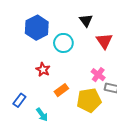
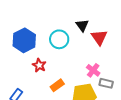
black triangle: (86, 20) -> (82, 25), moved
blue hexagon: (37, 28) -> (24, 40), moved

